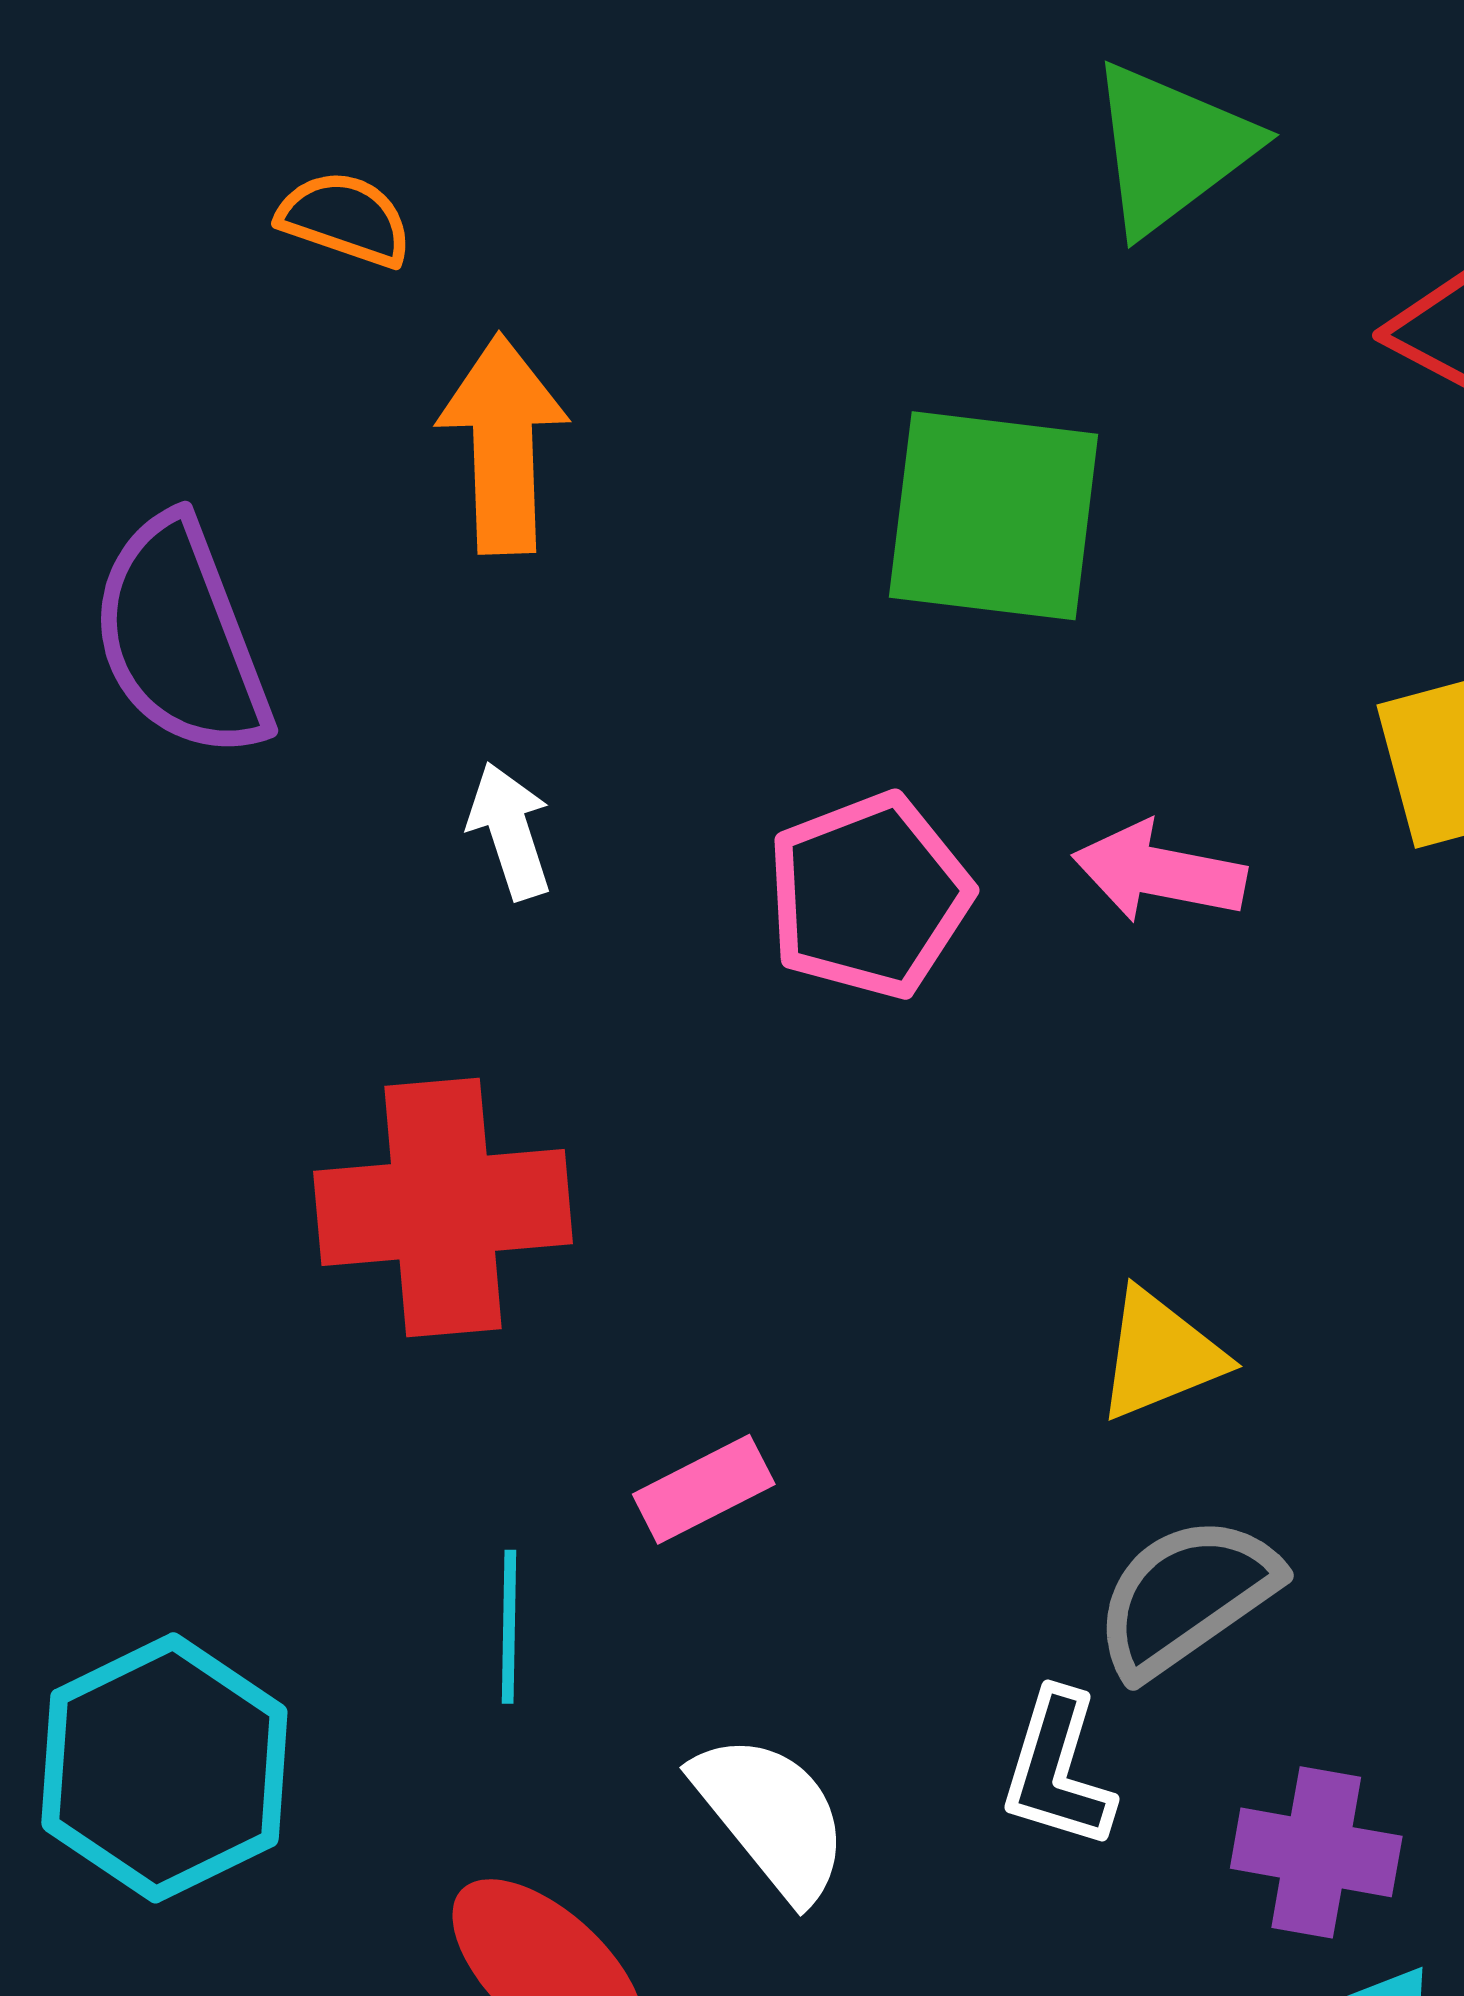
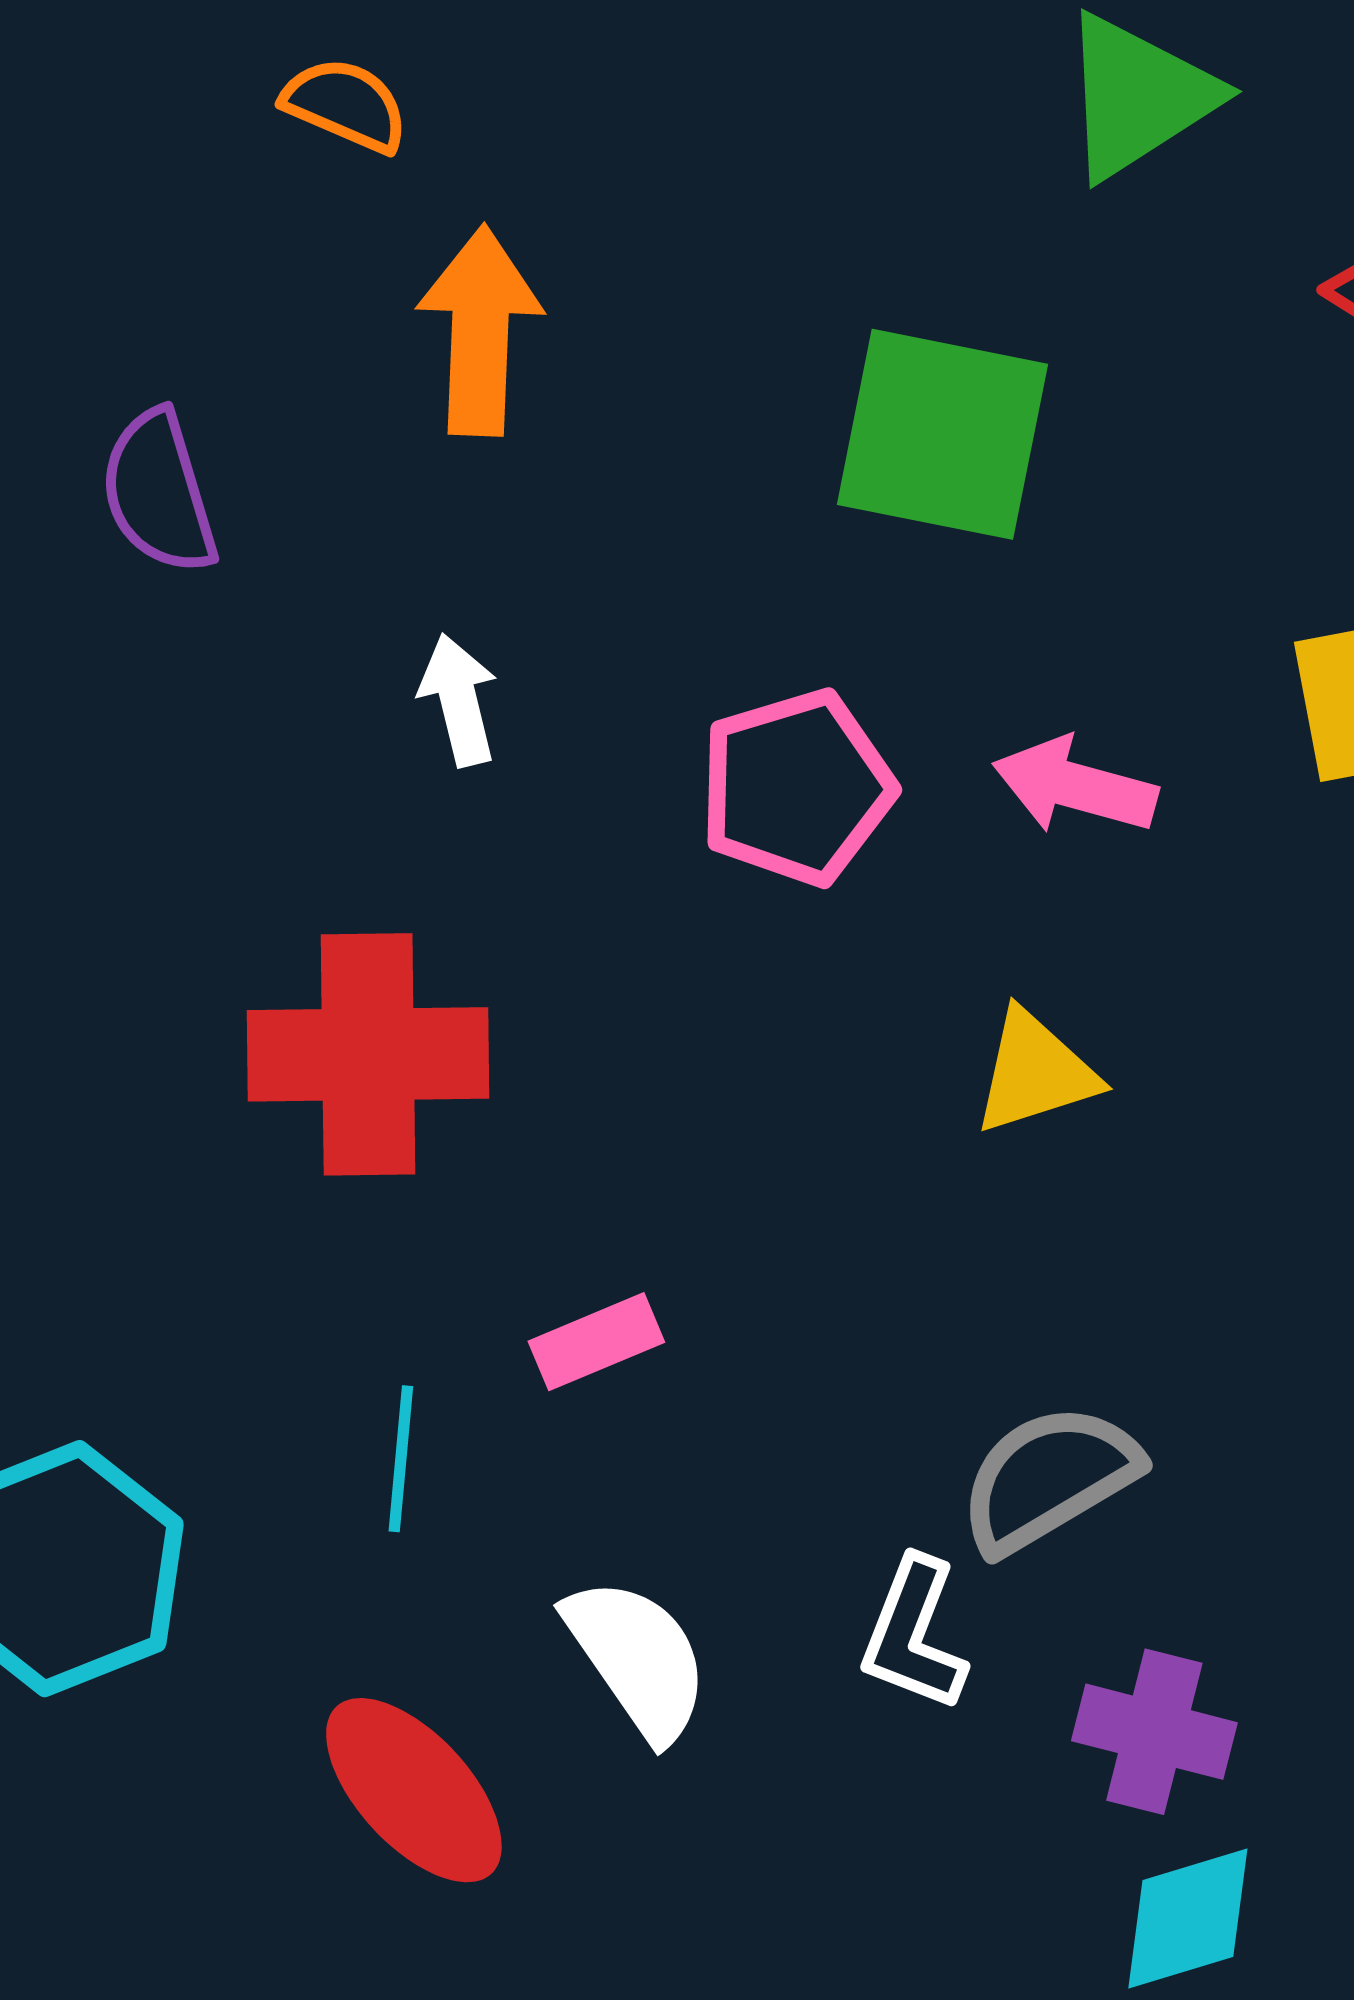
purple semicircle: (181, 638) -> (159, 492), size x0.7
yellow triangle: (1160, 1355) -> (1035, 1072), moved

